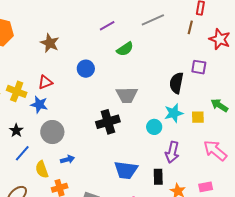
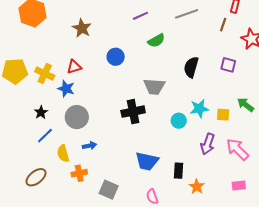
black semicircle: (176, 83) -> (191, 67), moved
purple arrow: (172, 152) -> (208, 144), moved
pink rectangle: (206, 187) -> (239, 185), moved

